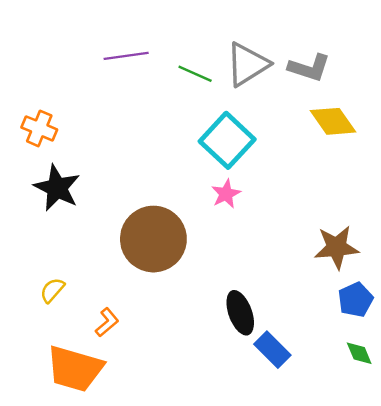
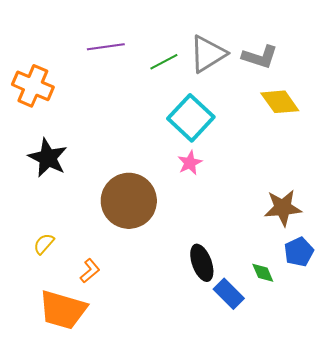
green line: (195, 74) -> (164, 62), turned -52
orange cross: (39, 128) -> (33, 86), moved, size x1.4
green diamond: (359, 353) -> (263, 273), moved

